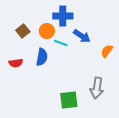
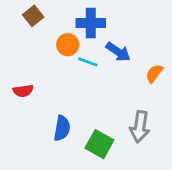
brown square: (23, 31) -> (33, 16), moved
blue semicircle: (42, 57) -> (62, 128), moved
green square: (69, 100) -> (99, 144), turned 36

